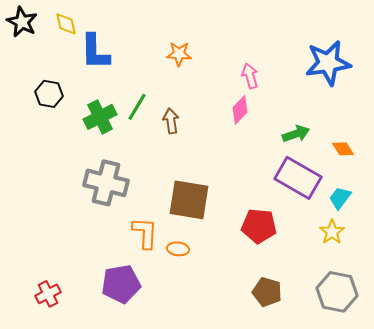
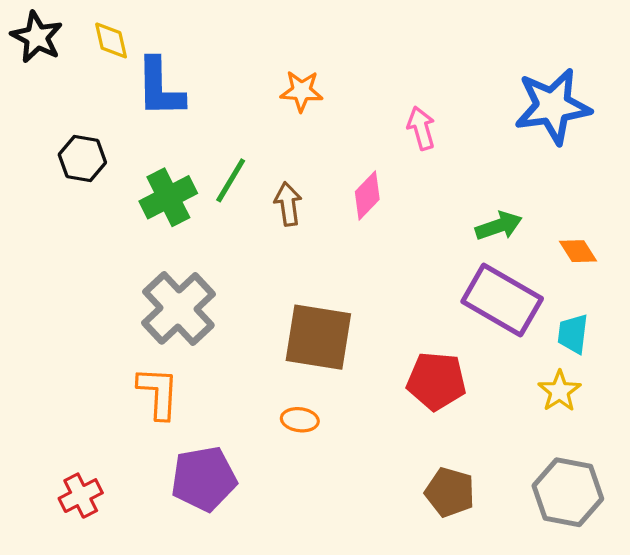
pink diamond: (240, 110) -> (367, 196), moved
gray cross: (106, 183) -> (178, 308), turned 33
cyan trapezoid: (340, 198) -> (573, 334), turned -30
orange L-shape: (145, 233) -> (158, 393), moved

